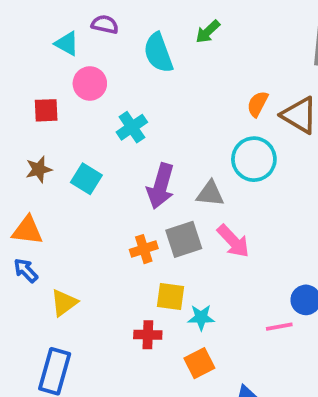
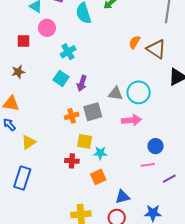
cyan circle: (254, 159) -> (139, 92), moved
cyan square: (86, 179) -> (61, 78), moved
purple arrow: (161, 186) -> (82, 83), size x0.7
gray triangle: (210, 194) -> (115, 94), moved
pink arrow: (233, 241) -> (131, 120), moved, turned -54
pink line: (279, 327) -> (148, 165), moved

